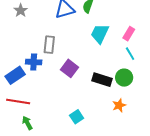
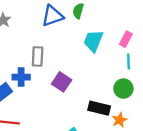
cyan line: (130, 54) -> (129, 62), turned 32
black rectangle: (102, 80) -> (99, 108), moved

